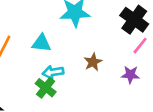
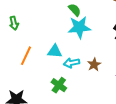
cyan arrow: (53, 72) -> (72, 63), moved

